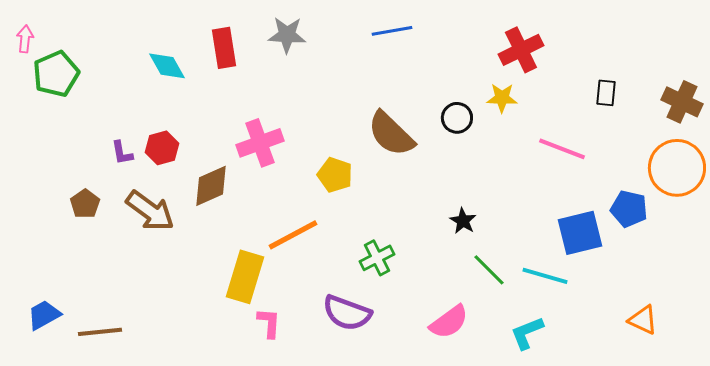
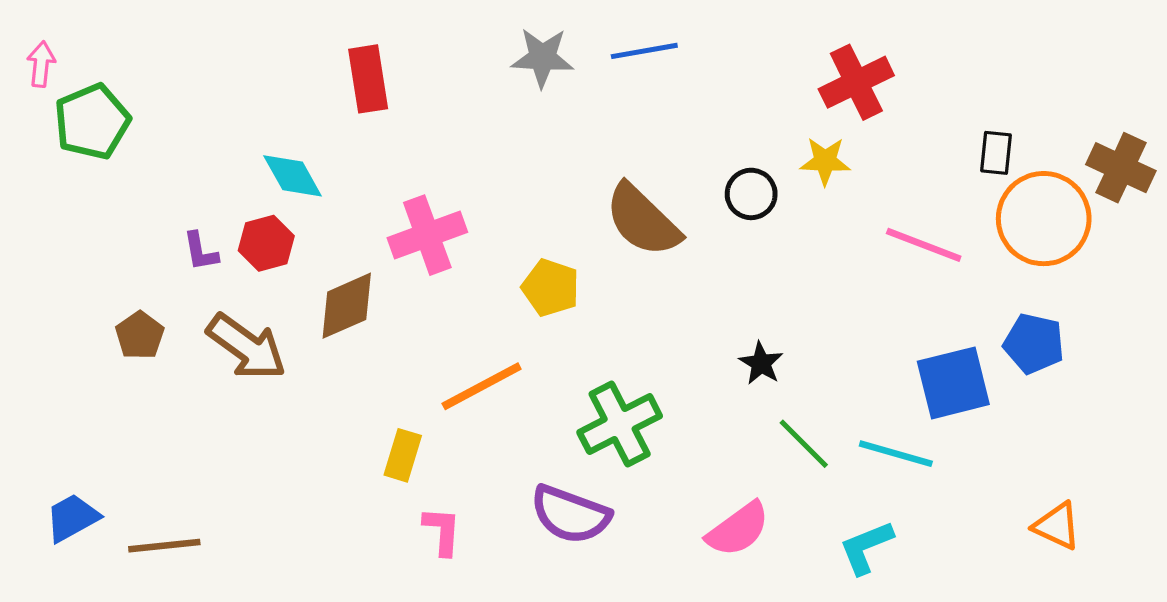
gray star: (287, 35) -> (542, 58), moved
cyan diamond: (167, 66) -> (293, 176), moved
orange circle: (677, 168) -> (1044, 219), moved
green cross: (377, 258) -> (620, 424), size x1.4
yellow rectangle: (245, 277) -> (403, 455), size x0.6

